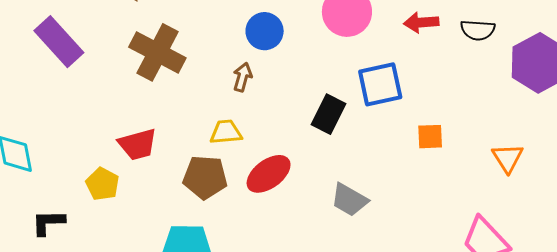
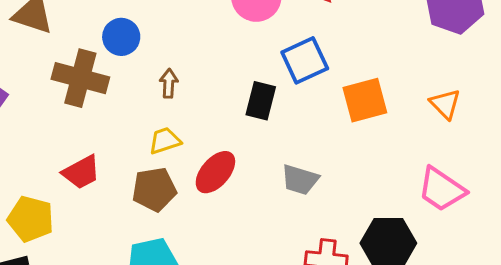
blue circle: (265, 31) -> (121, 37), moved
orange square: (430, 137) -> (365, 100), size x1.6
yellow pentagon: (102, 184) -> (31, 219), moved, size x1.4

